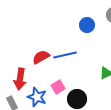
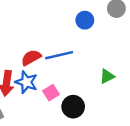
blue star: (37, 97) -> (26, 82), moved

